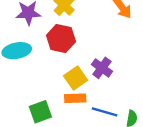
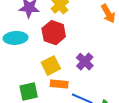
yellow square: (76, 78) -> (51, 66), moved

